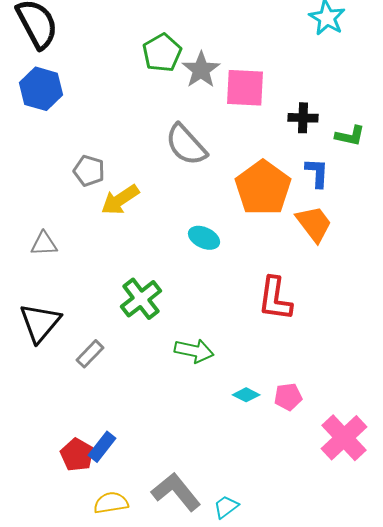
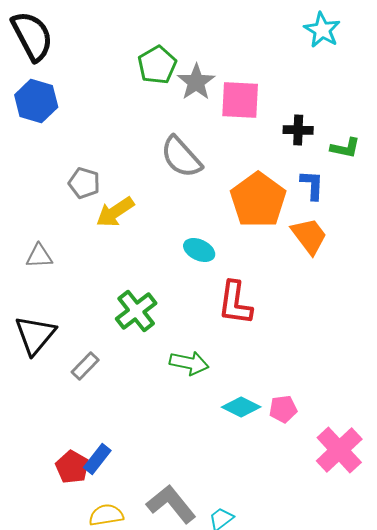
red L-shape: (275, 299) -> (235, 303), moved
cyan diamond: (246, 395) -> (241, 407), size x1.4

